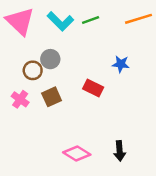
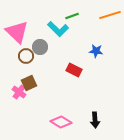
pink triangle: (20, 21) -> (17, 32), moved
cyan L-shape: (60, 21) -> (58, 29), moved
brown square: (52, 97) -> (29, 83), moved
pink cross: (20, 99) -> (19, 92), moved

